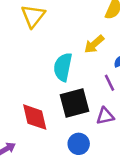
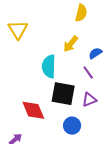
black square: (75, 103) -> (63, 94), turned 35

